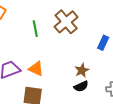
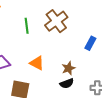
orange triangle: (36, 69) -> (37, 63), moved

